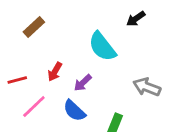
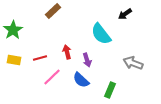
brown rectangle: (34, 27) -> (53, 11), moved
red arrow: (55, 72) -> (67, 52), turned 136
purple arrow: (83, 83) -> (87, 60), turned -64

